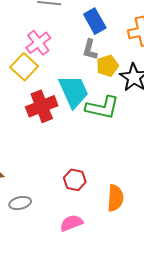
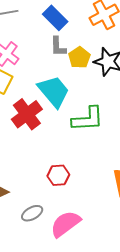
green L-shape: (102, 108) -> (88, 119), moved
red hexagon: (75, 180) -> (58, 175), moved
pink semicircle: (71, 223) -> (65, 224), moved, size x1.4

